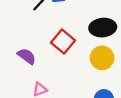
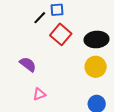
red square: (63, 42) -> (61, 34), moved

